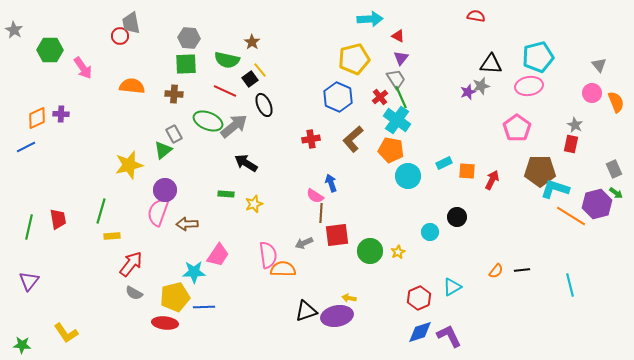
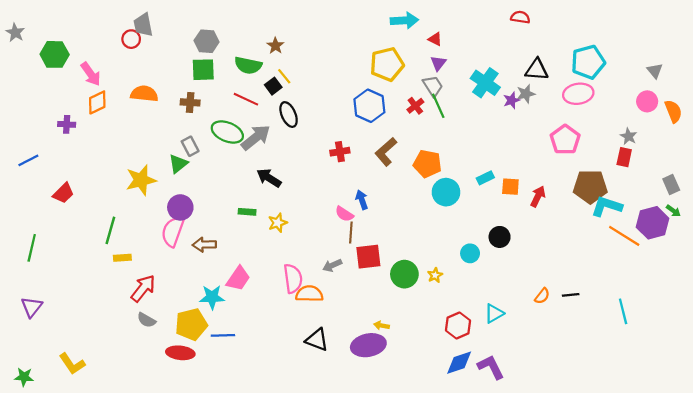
orange diamond: (37, 118) -> (97, 102), moved
cyan cross: (397, 120) -> (485, 83), moved
red trapezoid: (58, 219) -> (63, 193), moved, turned 55
black triangle: (306, 311) -> (317, 340), moved, turned 40

